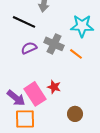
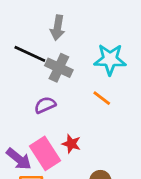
gray cross: (54, 44) -> (59, 68), moved
purple semicircle: (29, 48) -> (45, 105), moved

